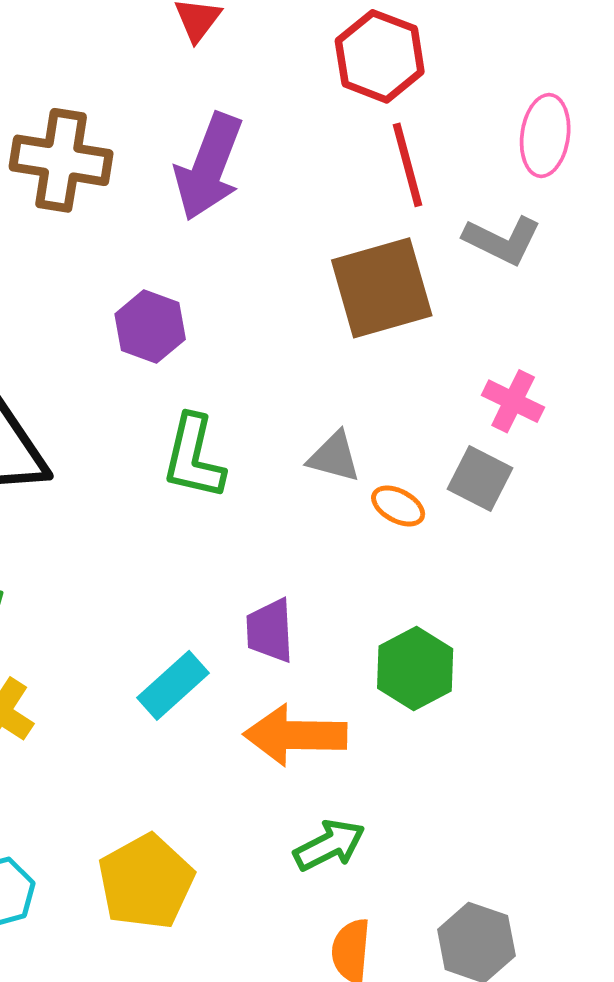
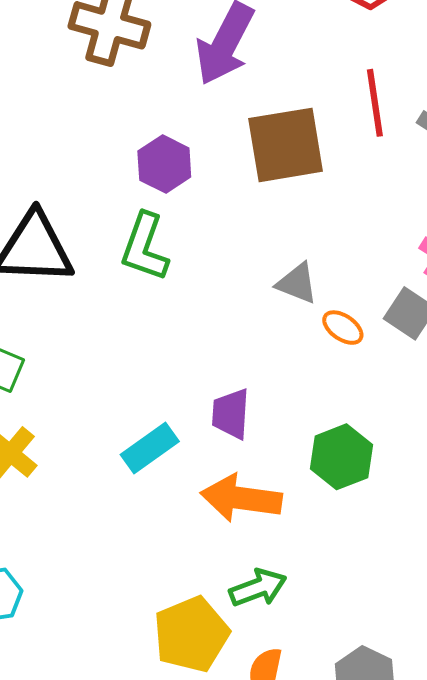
red line: (407, 165) -> (375, 103), moved
brown square: (382, 288) -> (286, 145), moved
green L-shape: (194, 457) -> (145, 247), moved
yellow pentagon: (146, 882) -> (191, 634), moved

